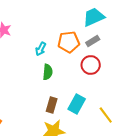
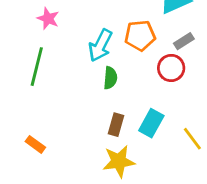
gray rectangle: (93, 41) -> (184, 41), moved
cyan arrow: (41, 49) -> (100, 45), size x1.6

